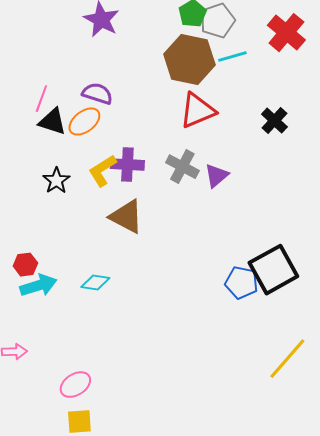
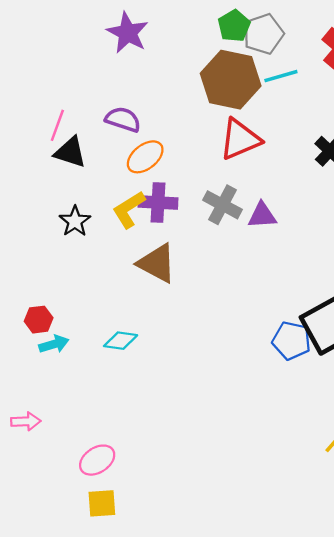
orange ellipse: (84, 122) -> (145, 157), moved
purple triangle: (216, 176) -> (262, 215), turned 36
cyan arrow: (38, 286) -> (54, 344), size x0.7

